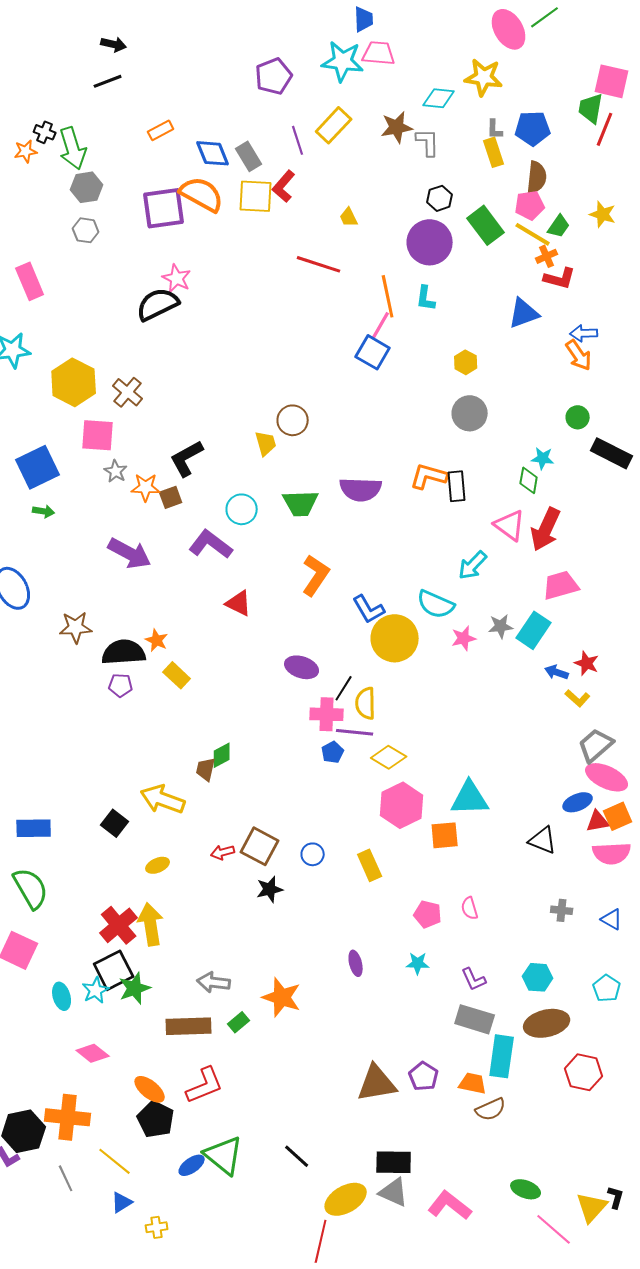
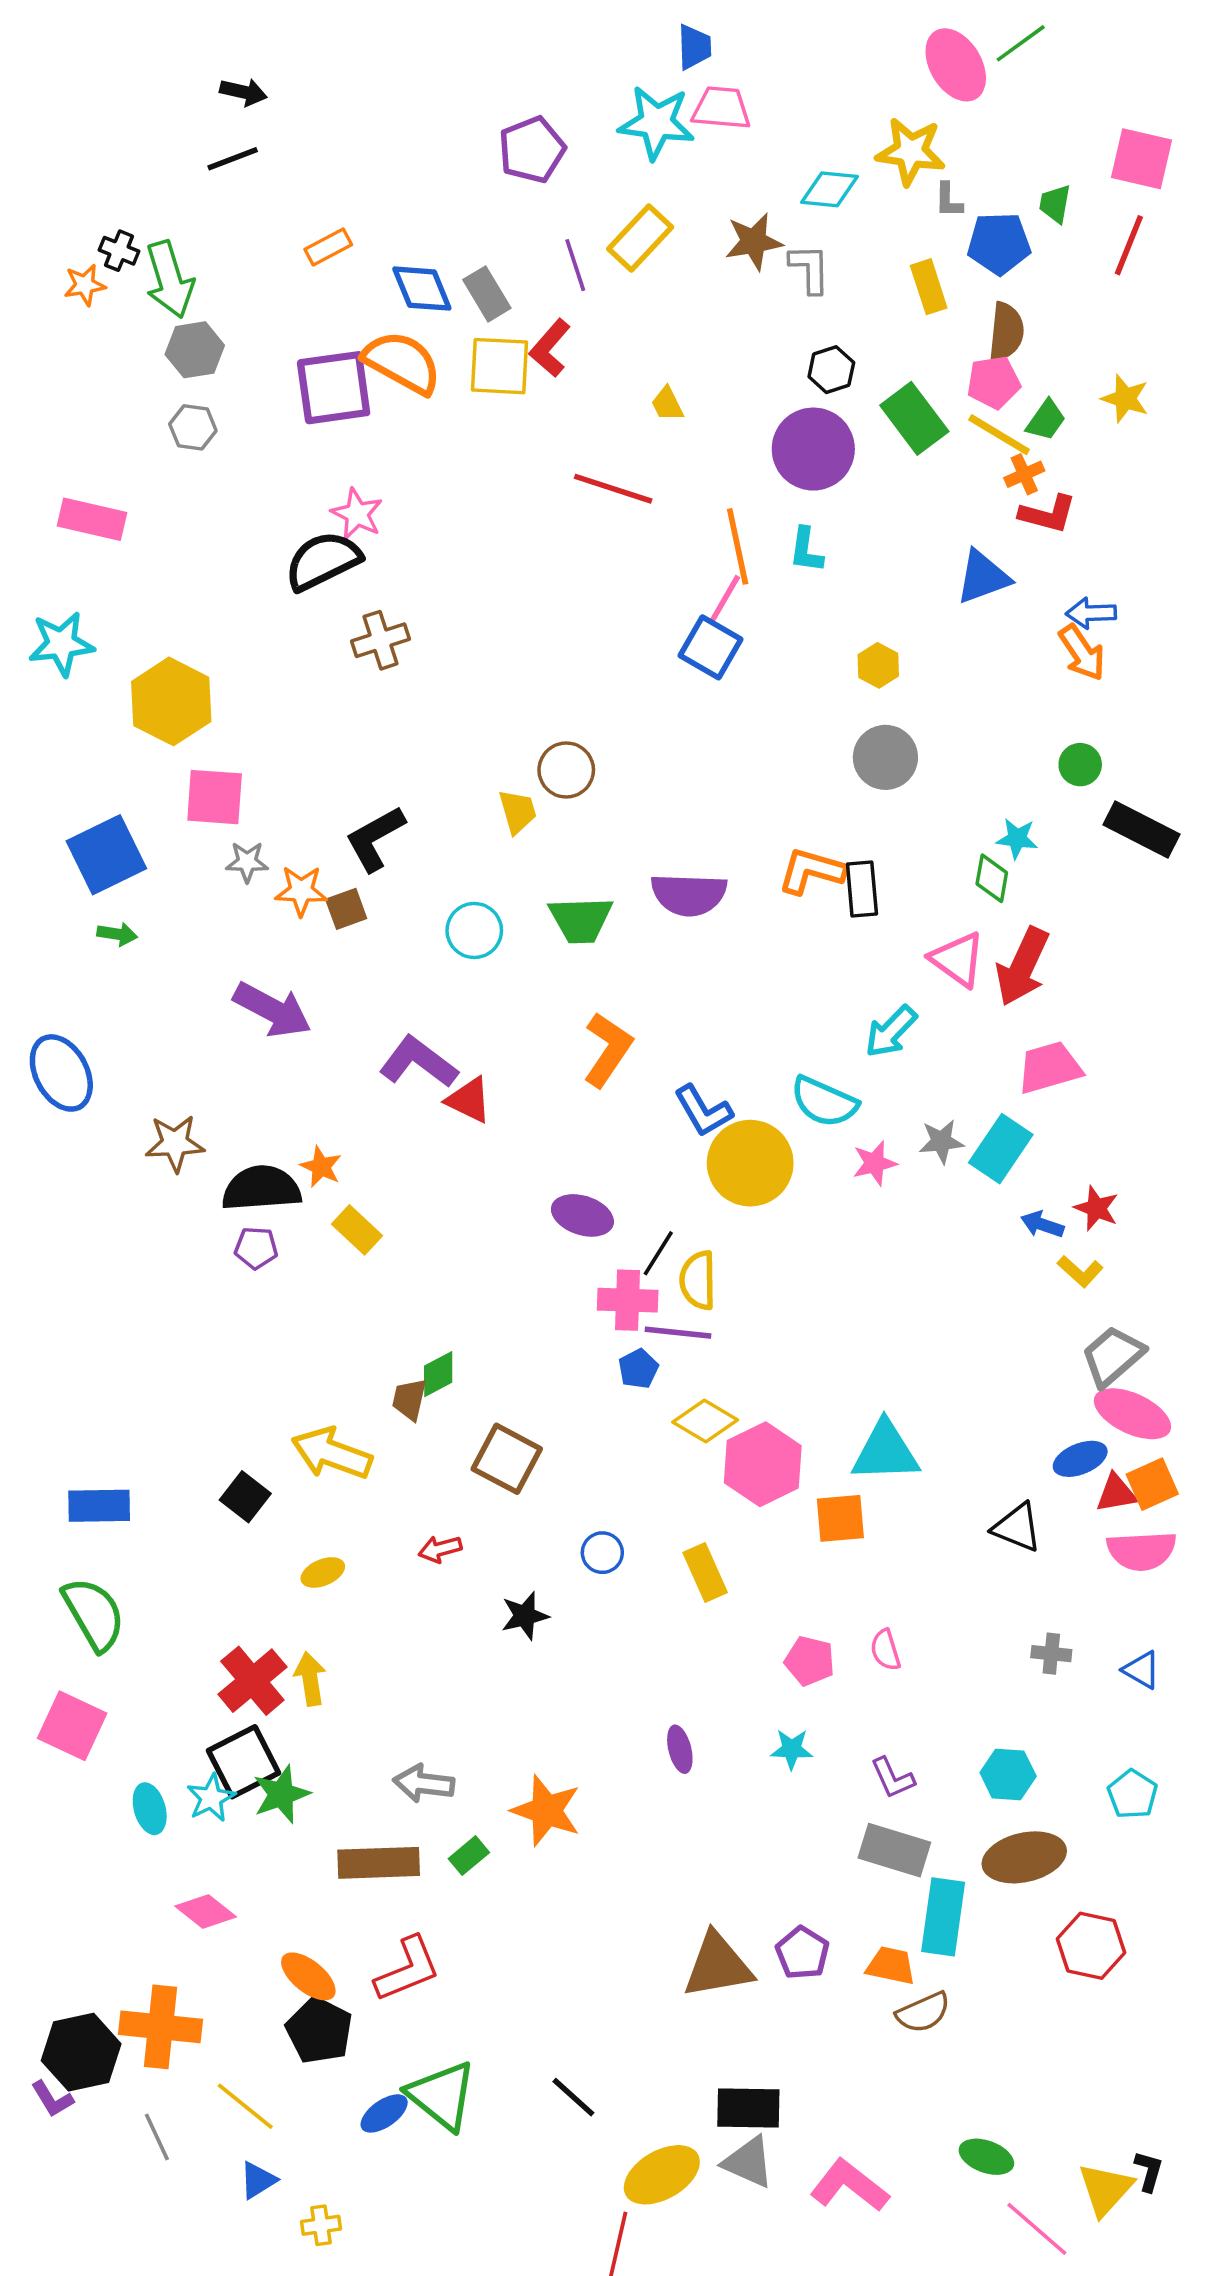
green trapezoid: (591, 108) -> (1055, 204), moved, size x0.7
gray L-shape: (495, 129) -> (949, 200), moved
pink rectangle: (30, 281) -> (92, 519), turned -54
brown cross: (128, 392) -> (380, 640), moved, turned 32
gray star: (116, 471) -> (247, 862), turned -30
purple L-shape: (211, 544) -> (418, 1062), moved
yellow diamond: (389, 757) -> (705, 1421), moved
brown square: (260, 846) -> (507, 1459), moved
yellow arrow: (151, 924) -> (310, 1679), size x0.7

